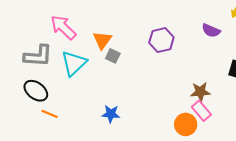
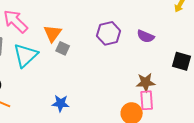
purple semicircle: (211, 31) -> (146, 36), moved
pink rectangle: (201, 111) -> (147, 100), turned 36

